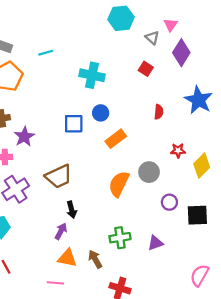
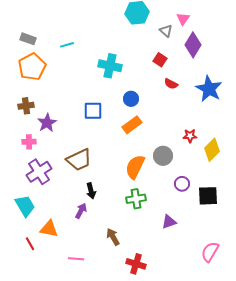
red semicircle: (159, 112) -> (171, 84), moved, turned 112
blue circle: (101, 113) -> (131, 99), moved
green cross: (120, 238) -> (136, 199), moved
orange triangle: (67, 258) -> (49, 229), moved

